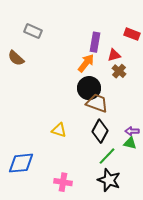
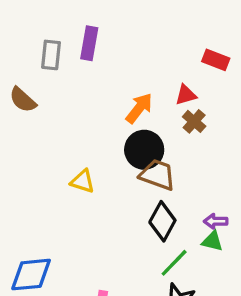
gray rectangle: (33, 31) -> (51, 55), turned 72
purple rectangle: (95, 42) -> (89, 43), moved
yellow triangle: (59, 130) -> (83, 181), moved

